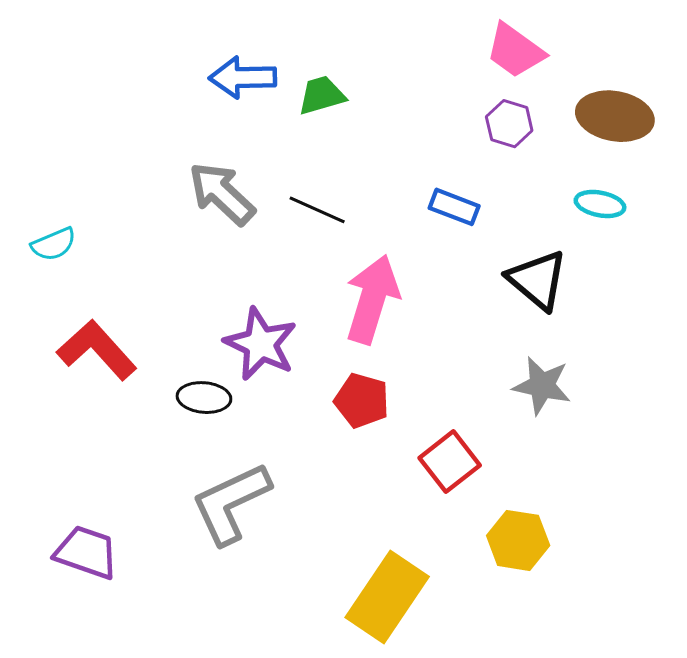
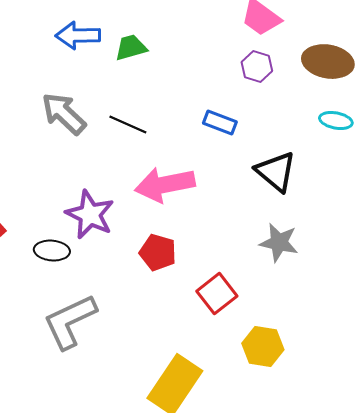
cyan ellipse: (600, 204) -> (336, 121), moved
pink arrow: (372, 299) -> (165, 185), turned -118

